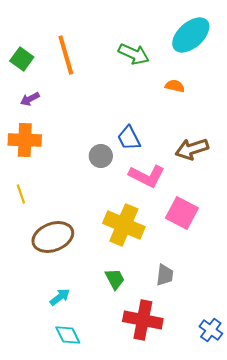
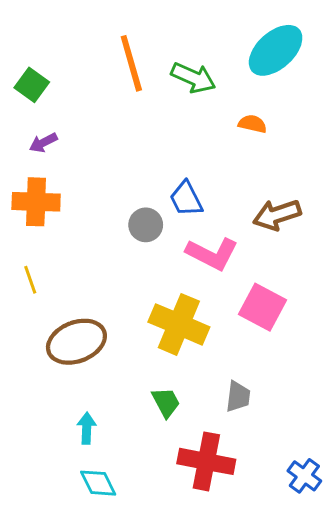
orange line: (66, 55) -> (131, 63), moved
cyan arrow: (60, 297) -> (87, 428), turned -50

